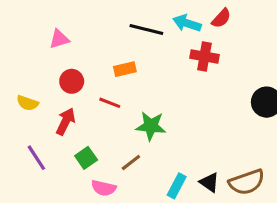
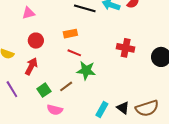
red cross: (204, 56) -> (126, 48), moved
red line: (110, 103) -> (74, 53), moved
brown line: (131, 163) -> (66, 86), moved

